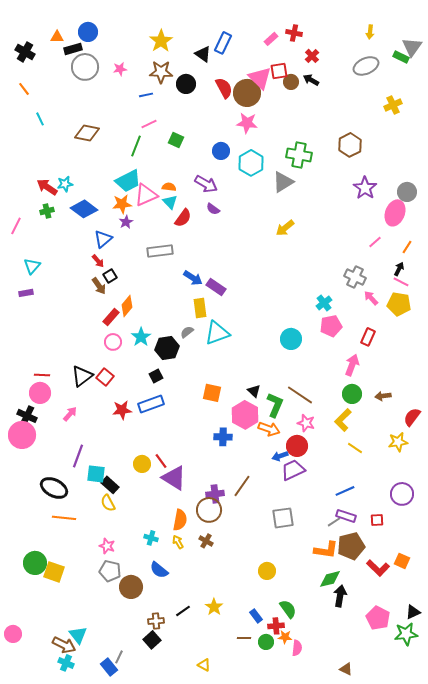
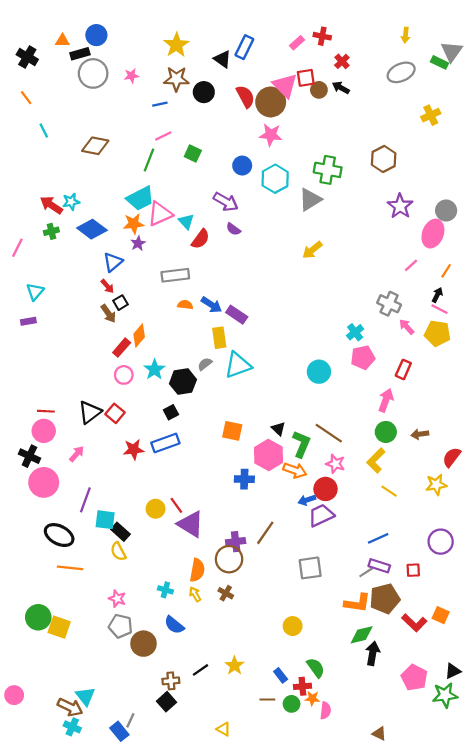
orange semicircle: (169, 187) -> (185, 305), moved
pink circle: (22, 435) -> (44, 482), moved

